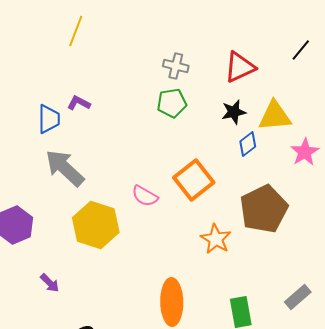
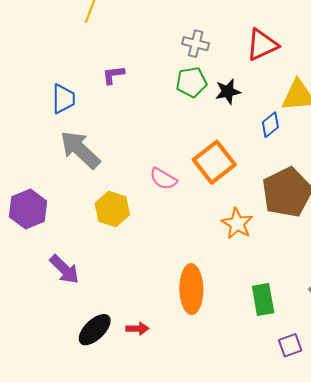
purple L-shape: (79, 103) -> (113, 75), moved, turned -35
black star: (234, 112) -> (228, 91), moved
yellow hexagon: (96, 225) -> (112, 209), size x0.7
purple arrow: (50, 283) -> (64, 269), size x1.5

